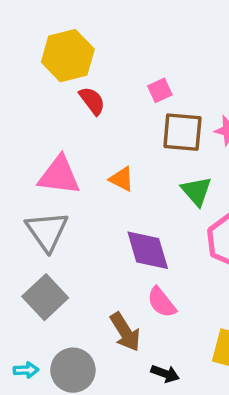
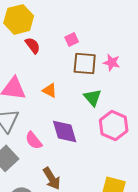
pink semicircle: (162, 302) -> (34, 140), moved

